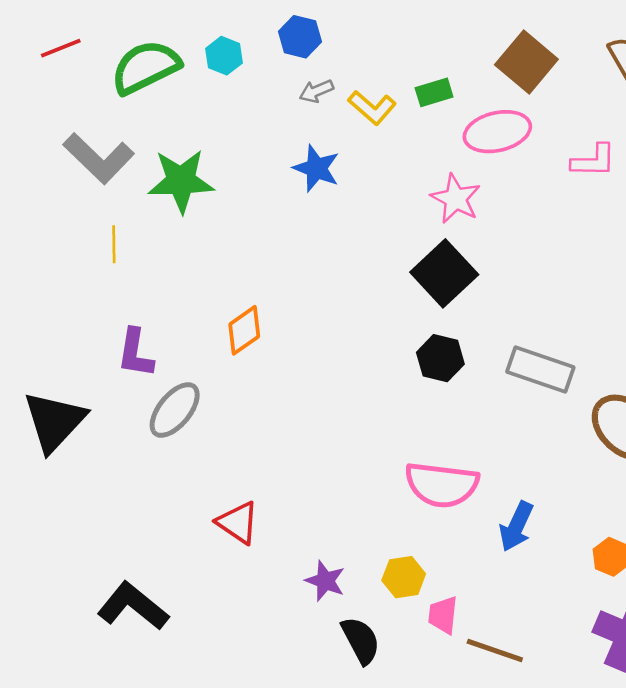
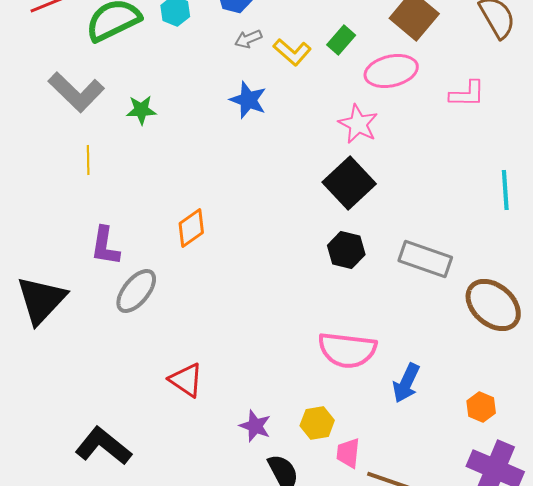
green rectangle: (434, 92) -> (341, 40), turned -32
green star: (181, 181) -> (141, 110), size x0.6

